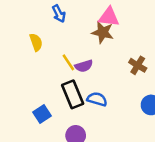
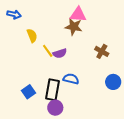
blue arrow: (59, 14) -> (14, 14), moved, turned -48
yellow semicircle: (36, 42) -> (32, 36), moved
black rectangle: (73, 94) -> (52, 90), moved, turned 35

